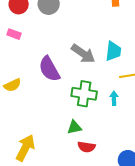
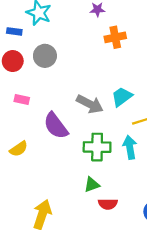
pink rectangle: (14, 34) -> (22, 99), moved
cyan trapezoid: (113, 51) -> (122, 97), turned -125
cyan arrow: (114, 98) -> (130, 147), size x1.5

